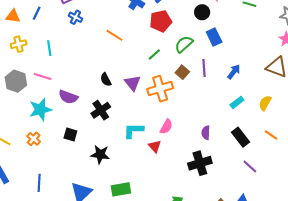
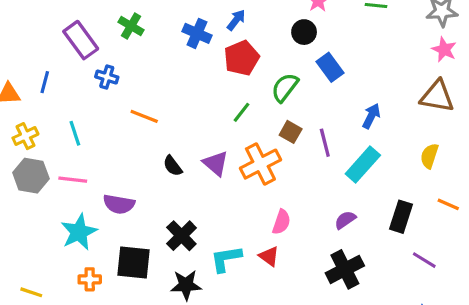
orange line: (114, 35) -> (144, 116), moved
purple line: (204, 68) -> (325, 143), moved
gray hexagon: (16, 81) -> (31, 176), moved
cyan rectangle: (237, 102) -> (363, 165), moved, size x1.6
black cross: (101, 110) -> (181, 236), moved
cyan L-shape: (134, 130) -> (226, 259), moved
purple semicircle: (206, 133) -> (345, 220), turned 64
black square: (70, 135) -> (133, 262), size x1.6
black rectangle: (241, 137) -> (401, 217), turned 66
orange cross: (34, 139) -> (90, 279), moved, turned -32

